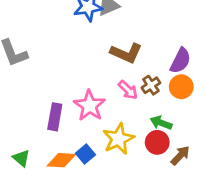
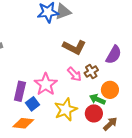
orange circle: (181, 87) -> (110, 90), moved
blue square: (85, 154) -> (32, 104), moved

